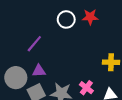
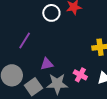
purple triangle: (39, 71) -> (47, 64), moved

